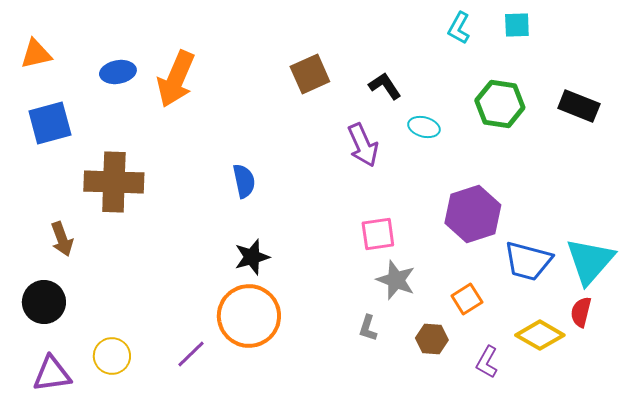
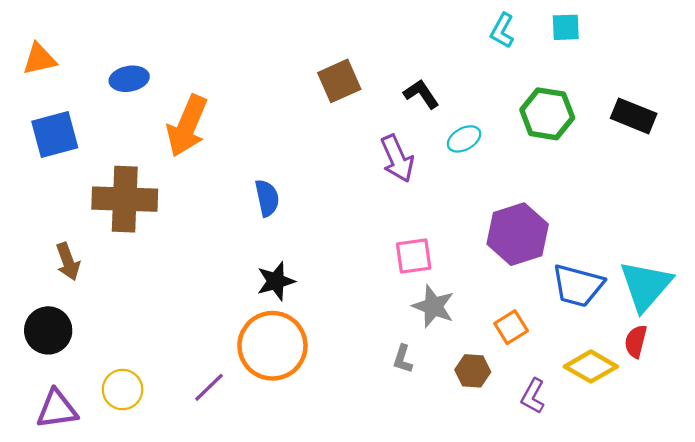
orange arrow: (176, 79) -> (187, 126), moved
cyan ellipse: (424, 127) -> (464, 139), turned -44

